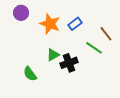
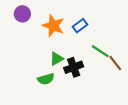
brown line: (106, 34) -> (115, 63), moved
green semicircle: (30, 74) -> (46, 79), moved, turned -70

